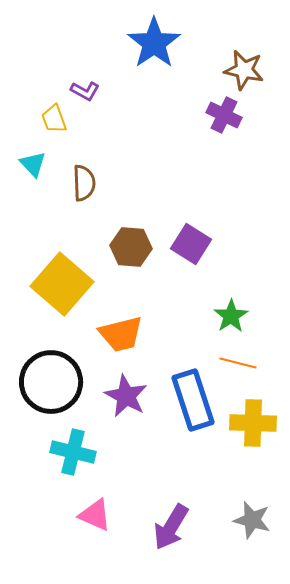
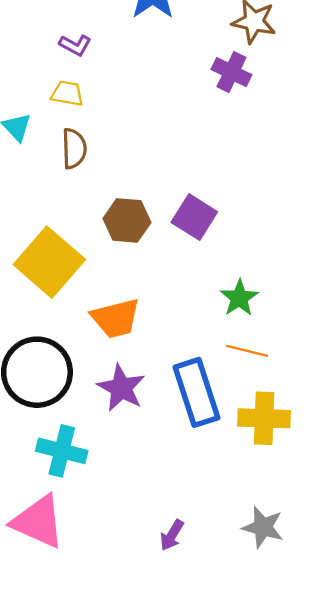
yellow trapezoid: (54, 119) -> (67, 93), moved, turned 120
pink triangle: (95, 515) -> (38, 522), moved, size x1.5
purple arrow: (171, 527) -> (172, 535), size x0.6

